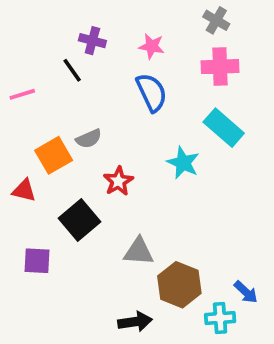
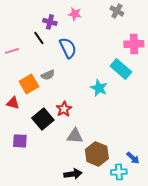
pink star: (152, 46) -> (75, 14), moved
pink cross: (220, 67) -> (134, 44), moved
blue semicircle: (152, 92) -> (68, 48), moved
red star: (118, 181) -> (64, 109), moved

